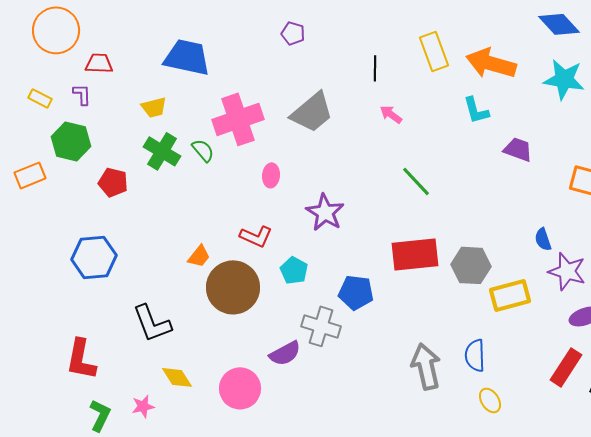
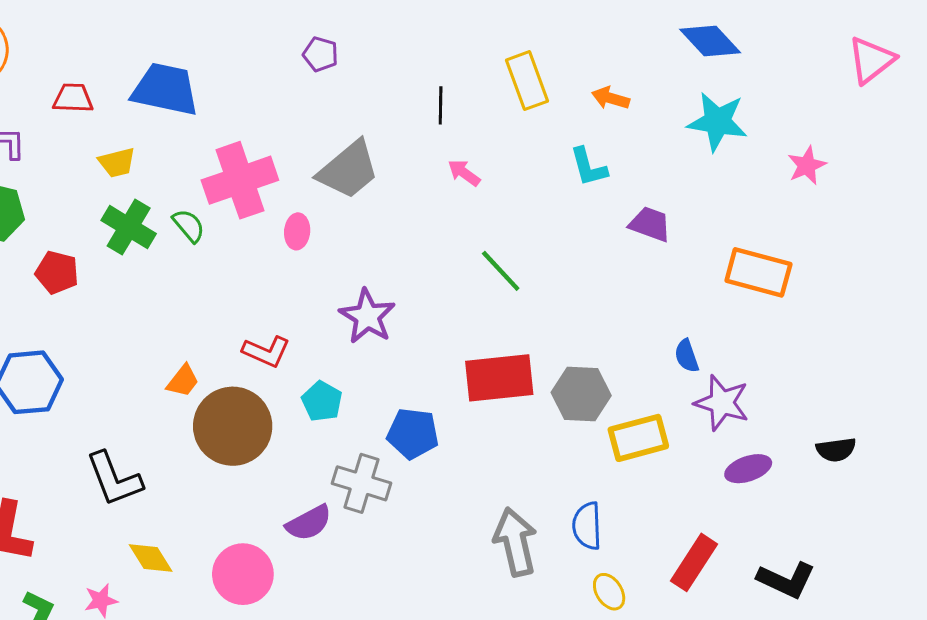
red trapezoid: (99, 63) -> (73, 98), moved
orange arrow: (491, 63) -> (611, 98), size x0.5
pink ellipse: (271, 175) -> (297, 231), moved
red rectangle: (566, 367) -> (694, 562), moved

